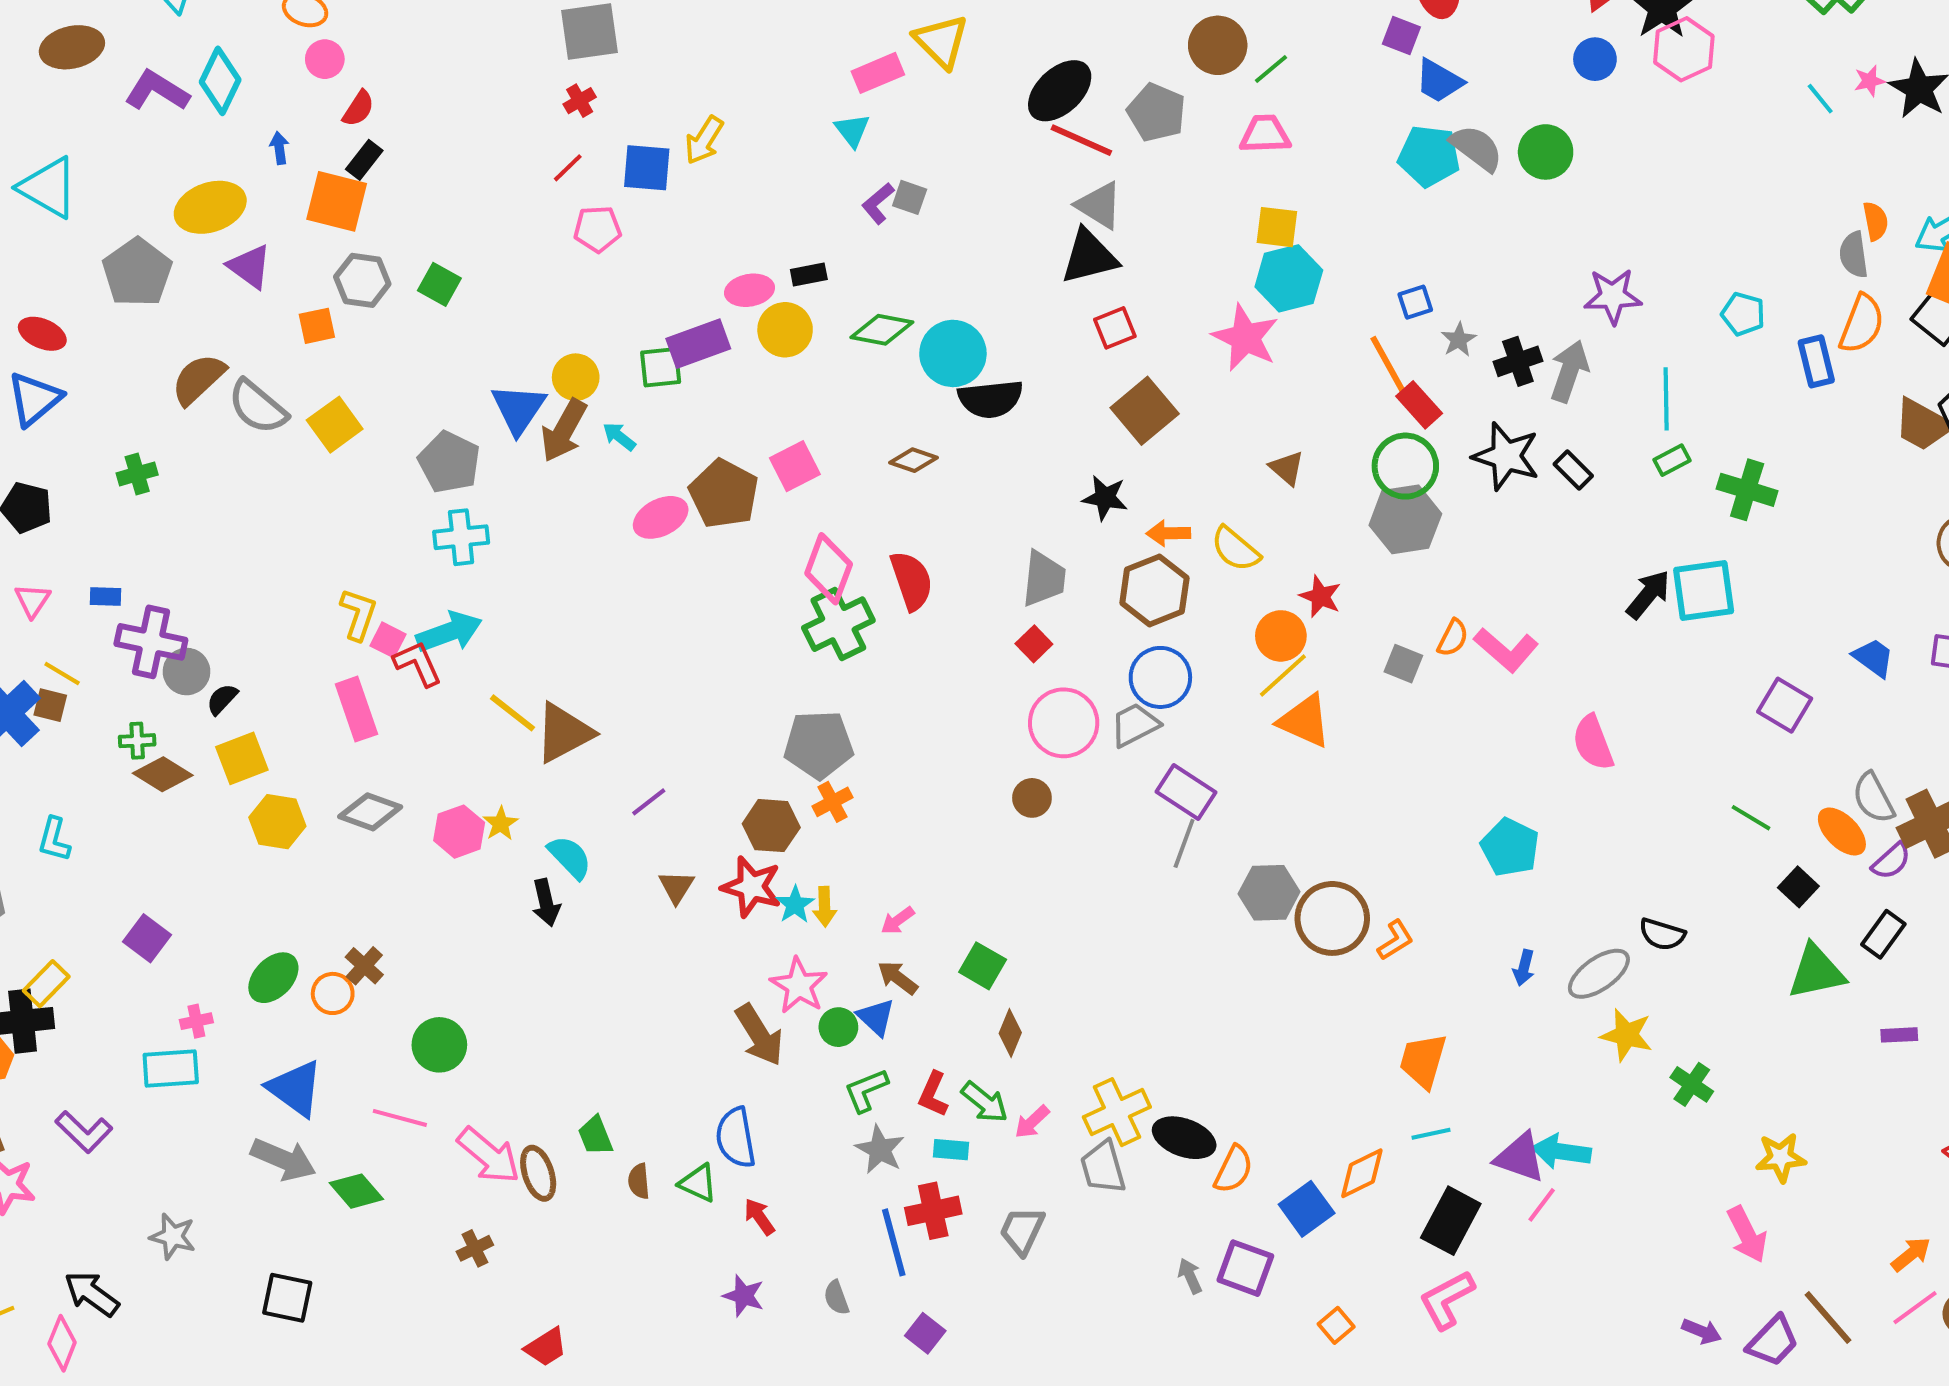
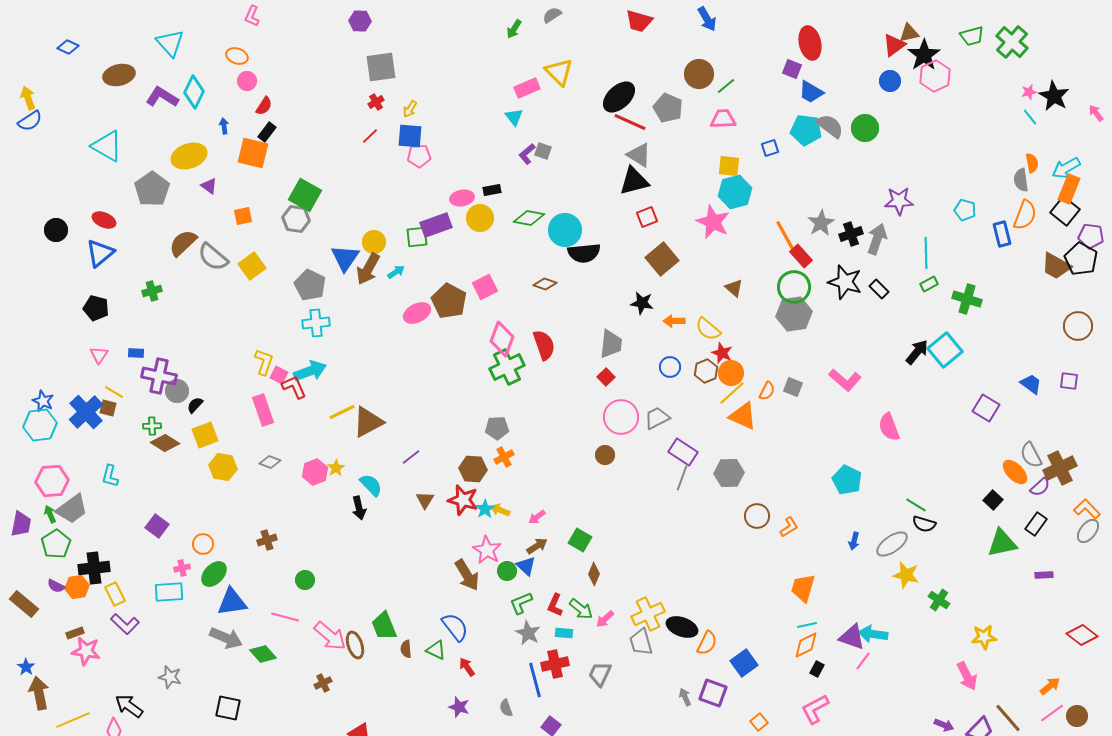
cyan line: (1820, 99) -> (1030, 117), moved
yellow arrow: (704, 140) -> (410, 109), moved, size x0.7
pink pentagon: (597, 229) -> (419, 156), moved
purple triangle: (250, 267) -> (209, 186), size x0.7
gray hexagon: (362, 280) -> (296, 219), moved
green square: (439, 284) -> (305, 195), size x1.5
blue square: (1415, 302) -> (770, 148), moved
gray star: (1459, 340) -> (821, 223), size x1.5
cyan arrow: (619, 436) -> (396, 272), turned 108
brown hexagon: (1154, 591) -> (706, 371), moved, size x0.7
cyan square: (1704, 591) -> (945, 350), turned -32
red star: (1320, 596) -> (722, 353), moved
orange semicircle: (1453, 638) -> (767, 391), moved
blue circle: (1160, 677) -> (670, 367), moved, size x0.7
yellow line: (512, 713) -> (342, 412), turned -64
gray pentagon: (819, 745) -> (497, 428), size x0.7
gray diamond: (370, 812) -> (270, 462), size x0.7
green line: (1751, 818) -> (916, 505), moved
gray hexagon: (1269, 893) -> (729, 473), moved
yellow arrow: (825, 907) -> (500, 510), turned 114
brown circle: (1332, 918) -> (757, 516), size x0.7
brown cross: (364, 966) -> (267, 540), turned 30
green ellipse: (273, 978) -> (214, 574), moved
brown arrow: (898, 978) -> (537, 546), turned 110
yellow rectangle: (46, 984) -> (115, 594), moved, turned -70
orange circle: (333, 993) -> (203, 544), moved
green circle: (439, 1045) -> (305, 580), size x0.7
blue triangle: (295, 1088) -> (232, 602), turned -44
green trapezoid: (595, 1136) -> (384, 626), size x1.4
blue semicircle: (736, 1138) -> (455, 627), turned 152
orange diamond: (1362, 1173) -> (806, 645), moved
black rectangle: (1451, 1221) -> (817, 669), size x0.5

